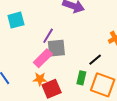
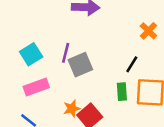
cyan square: (16, 20) -> (31, 54), moved
pink rectangle: (43, 58) -> (36, 87), moved, turned 42

